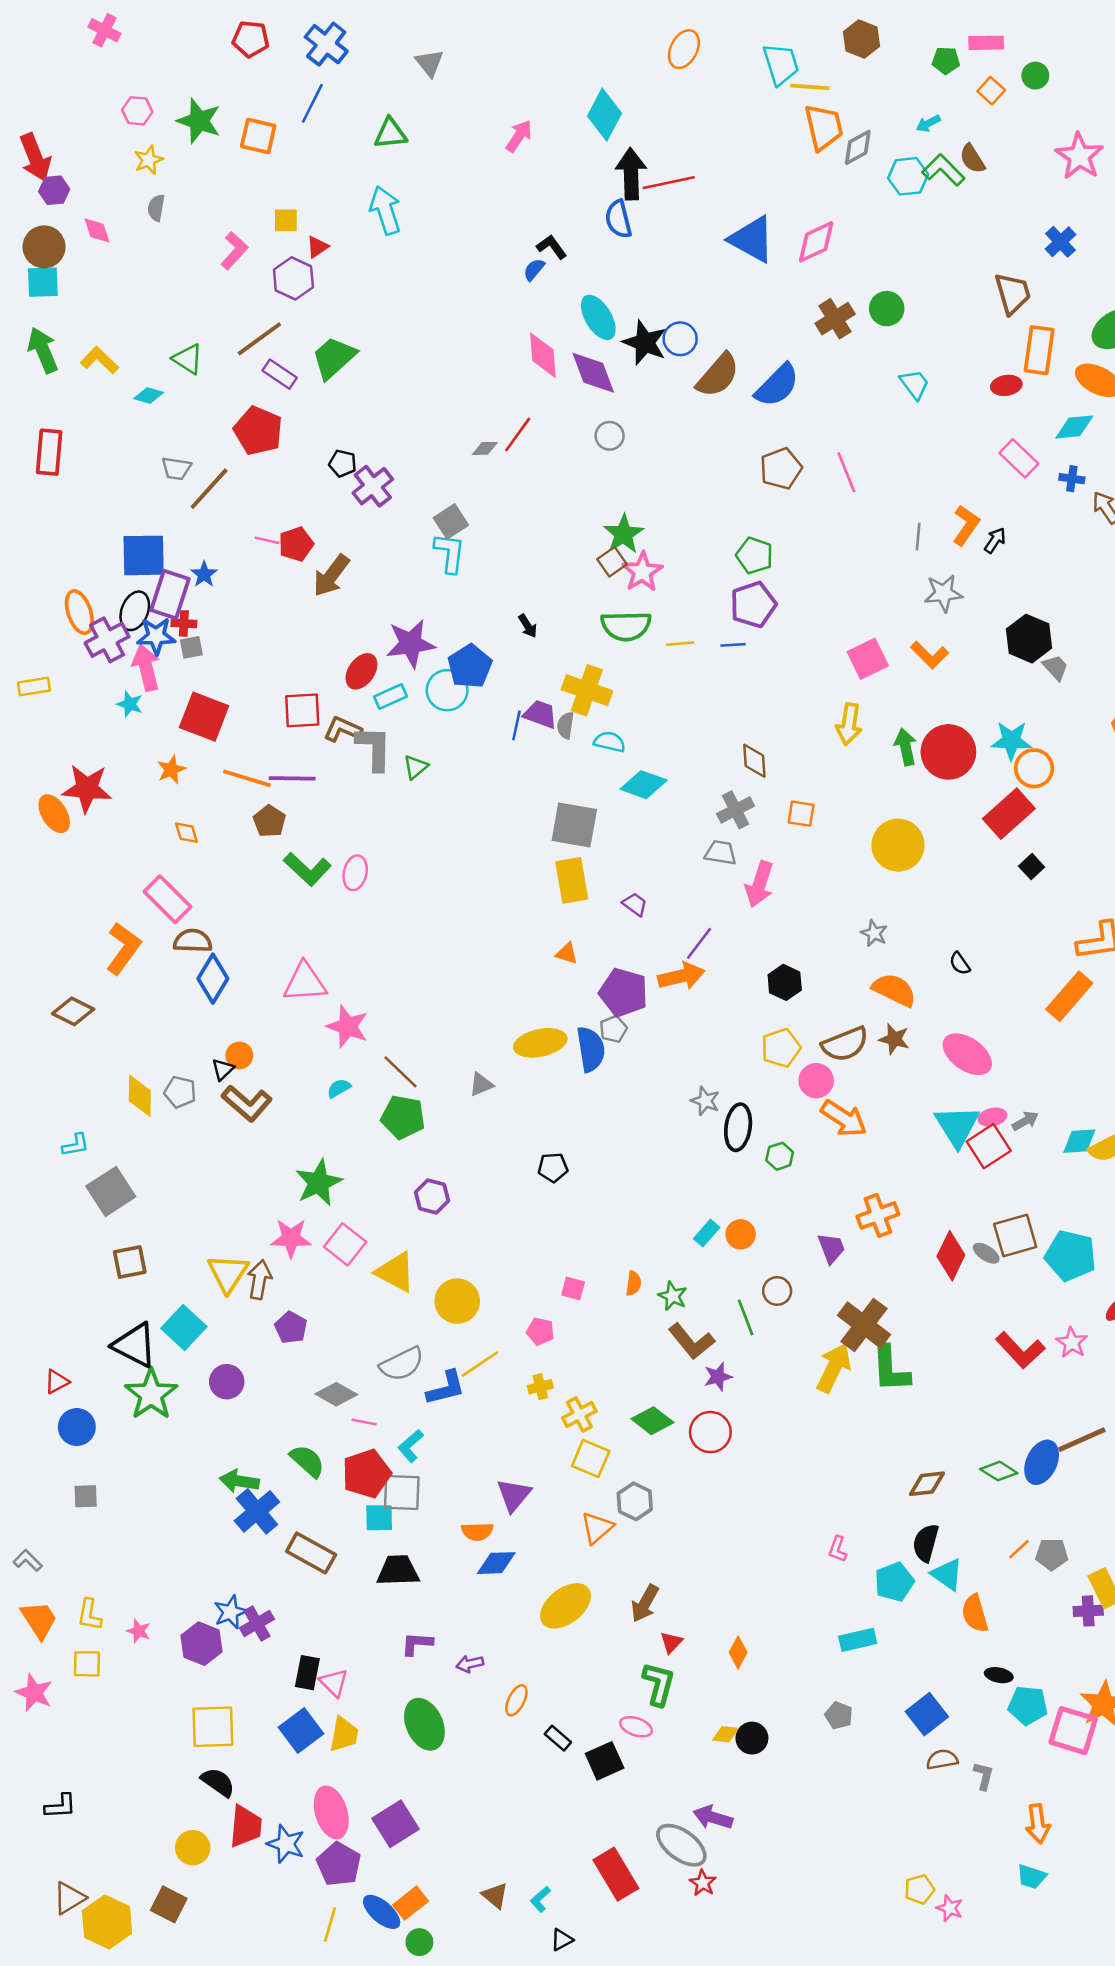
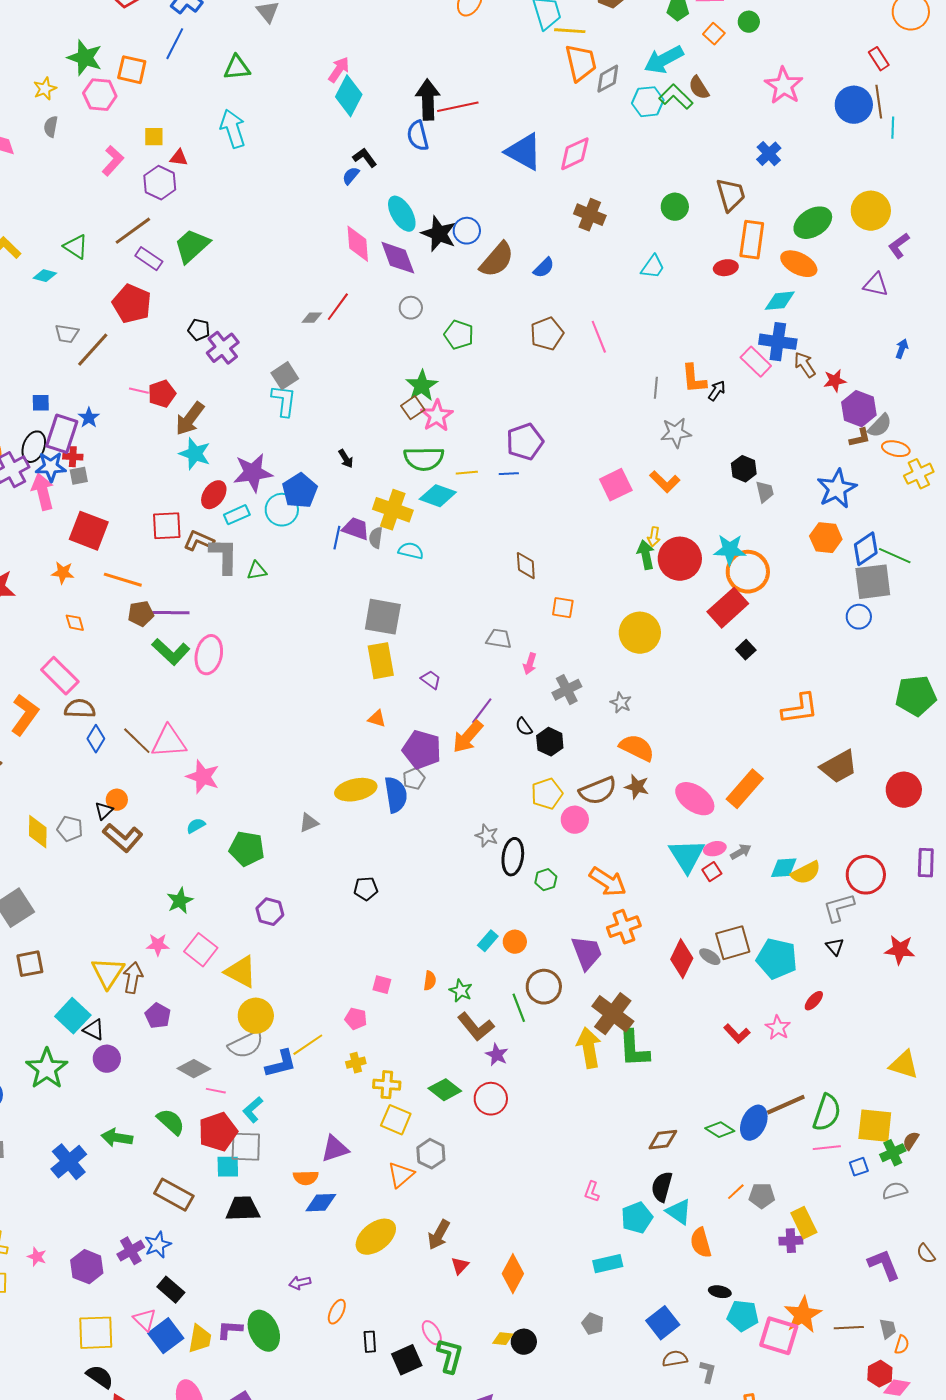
pink hexagon: (137, 111) -> (100, 95), moved, size x1.4
cyan diamond: (605, 115) -> (349, 96), moved
cyan arrow: (928, 123) -> (664, 60), size x2.0
red triangle: (317, 247) -> (179, 158), turned 42
green circle: (887, 309) -> (675, 207), moved
brown cross: (835, 319) -> (590, 215), turned -36
cyan trapezoid: (914, 384) -> (653, 267), turned 72
blue semicircle: (777, 385) -> (544, 268), size x0.6
pink rectangle: (1019, 458) -> (756, 362), moved
blue cross: (1072, 479) -> (778, 342), size x1.8
orange L-shape: (966, 525) -> (694, 379), turned 140
blue square: (144, 555) -> (41, 403), size x0.5
green pentagon: (754, 555) -> (459, 335), moved
black hexagon: (1029, 639) -> (744, 469), size x0.7
gray trapezoid: (1055, 668) -> (765, 492), turned 30
cyan star: (130, 704) -> (195, 454), moved, size x1.5
yellow arrow: (849, 724) -> (654, 537), moved, size x0.6
green triangle: (416, 767) -> (257, 571), turned 30
orange circle: (1034, 768) -> (748, 572), size x1.4
orange star: (171, 770) -> (63, 573), turned 30
purple line: (292, 778) -> (171, 613), moved
cyan diamond: (644, 785) -> (438, 496), moved
gray cross: (736, 810) -> (567, 690), moved
brown pentagon: (270, 821) -> (141, 614), turned 30
pink ellipse: (355, 873) -> (209, 655), size x1.4
pink arrow: (759, 884) -> (530, 664), size x0.6
black semicircle: (960, 964) -> (524, 727), moved
orange arrow: (681, 976) -> (468, 737), turned 144
blue diamond: (213, 979) -> (96, 739), size x0.7
orange rectangle: (1069, 996) -> (745, 789), moved
brown line: (401, 1072) -> (137, 741), moved
orange arrow: (844, 1118) -> (608, 882), moved
red square: (989, 1146) -> (712, 872), size x0.6
green star: (319, 1183) -> (180, 901), size x0.7
pink star: (291, 1238) -> (158, 945), size x0.7
purple trapezoid: (831, 1248) -> (587, 953), size x1.4
brown circle: (777, 1291) -> (544, 987), size x1.5
yellow circle: (457, 1301) -> (256, 1016), moved
black triangle: (135, 1345) -> (94, 1030), moved, size x0.6
red L-shape: (1020, 1350) -> (737, 1034), size x0.7
yellow arrow: (834, 1368) -> (589, 1048), turned -36
purple star: (718, 1377) -> (497, 1055), turned -30
yellow cross: (579, 1414) -> (387, 1085), turned 32
purple triangle: (514, 1495) -> (335, 1149), turned 32
blue cross: (257, 1511) -> (69, 1162), moved
blue star: (230, 1612) -> (158, 1245), moved
purple L-shape: (417, 1644) -> (230, 1330), moved
orange diamond: (738, 1652) -> (513, 1274), size x1.5
black rectangle: (307, 1673) -> (171, 1290), turned -60
pink triangle: (334, 1683) -> (145, 1320), moved
green L-shape: (659, 1684) -> (450, 1356), moved
pink ellipse: (636, 1727) -> (432, 1333), turned 40
black rectangle: (558, 1738) -> (370, 1342), turned 45

